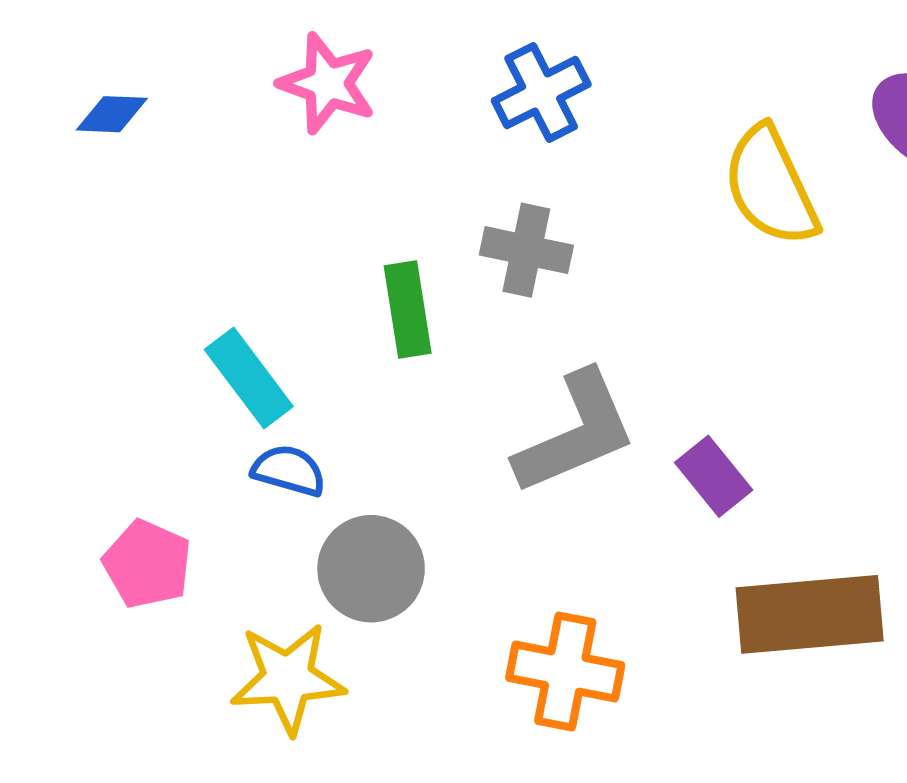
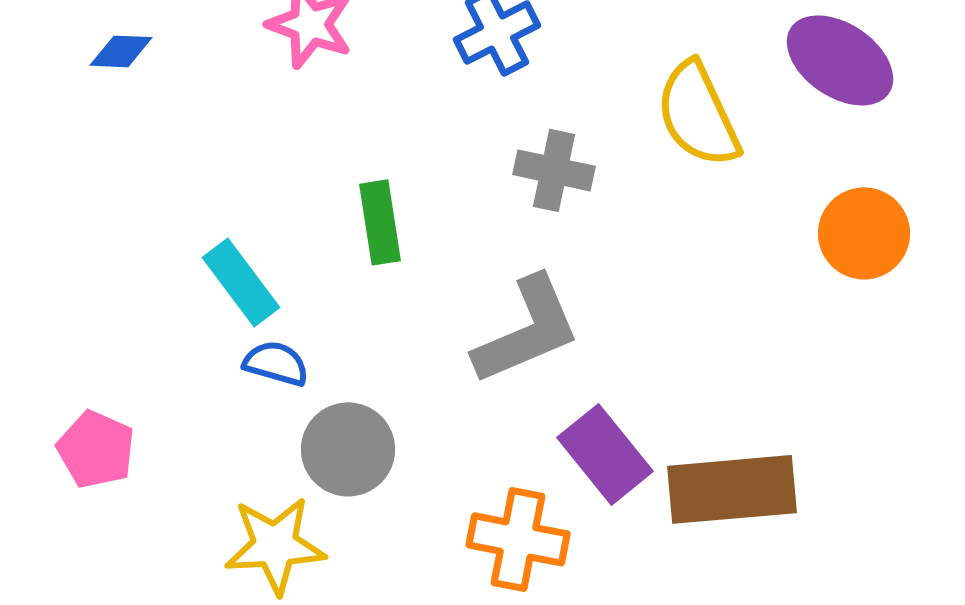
gray cross: (526, 250) -> (554, 170), moved
purple rectangle: (714, 476) -> (605, 454), moved, size x1.4
pink pentagon: (147, 564) -> (96, 449), moved

